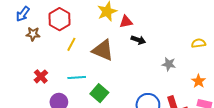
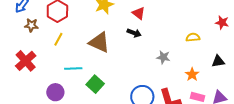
red triangle: (126, 22) -> (139, 13), moved, turned 48
yellow line: (71, 44) -> (58, 39), moved
red cross: (41, 76) -> (26, 61), moved, size x1.5

